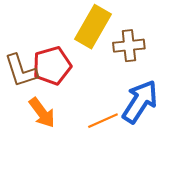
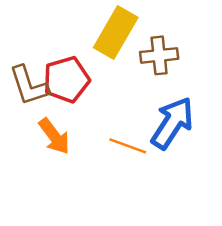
orange line: (103, 121) -> (128, 146), turned 44

